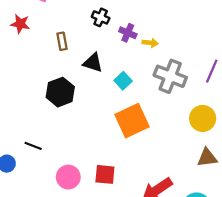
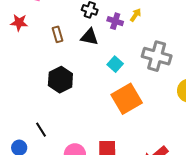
yellow arrow: (150, 43) -> (136, 15), moved, turned -56
black triangle: (93, 63) -> (89, 37), moved
black line: (33, 146) -> (41, 130), turned 42

